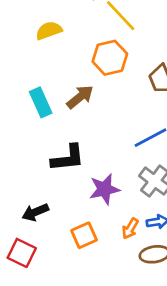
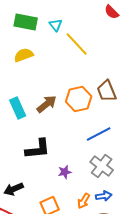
orange hexagon: (110, 58) -> (79, 99), moved
purple star: (104, 189) -> (65, 172), size x0.6

